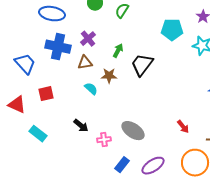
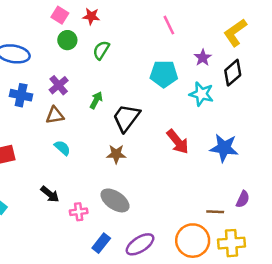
blue cross: (58, 47) -> (21, 95), size x0.7
brown star: (109, 76) -> (116, 154), moved
red arrow: (183, 127) -> (178, 142), moved, size x1.5

